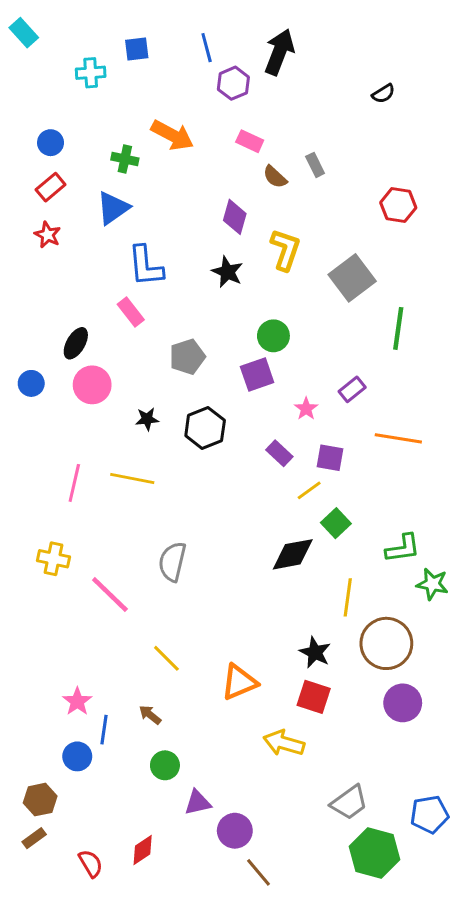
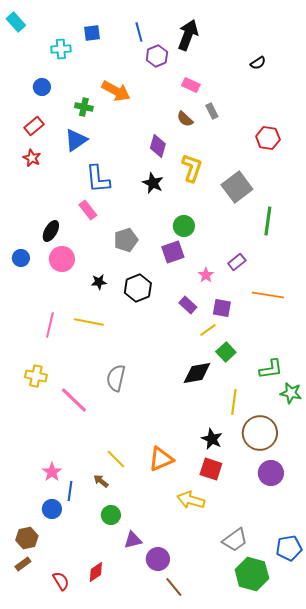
pink rectangle: (250, 141) -> (191, 85), moved
blue circle: (51, 143) -> (42, 87), moved
yellow line: (166, 658) -> (116, 459), moved

